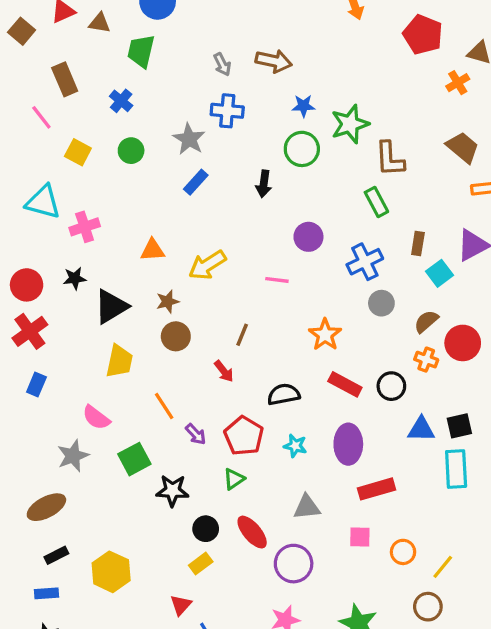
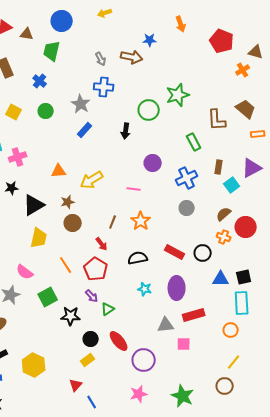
blue star: (303, 106) -> (150, 40), moved
brown L-shape: (390, 159) -> (217, 120), moved
gray circle: (381, 303) -> (187, 208), moved
orange star: (325, 335) -> (141, 221), moved
purple arrow: (196, 434) -> (92, 296), moved
red pentagon: (244, 436) -> (96, 269), moved
gray triangle: (307, 507) -> (166, 325), moved
orange circle: (403, 552) -> (231, 330), moved

